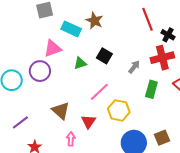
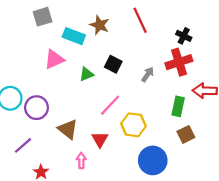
red line: (147, 19) -> (140, 20), moved
purple circle: (40, 71) -> (36, 108), moved
green rectangle: (151, 89) -> (178, 106), moved
brown square: (162, 138) -> (186, 134), moved

